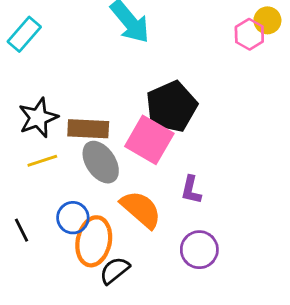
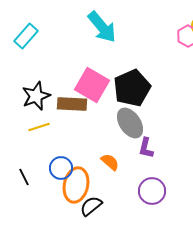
pink square: (149, 140) -> (92, 85), moved
gray ellipse: (101, 162) -> (130, 123), moved
orange semicircle: (141, 209) -> (110, 162), size x0.6

